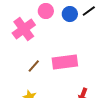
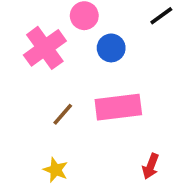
blue circle: (70, 14) -> (111, 48), moved

